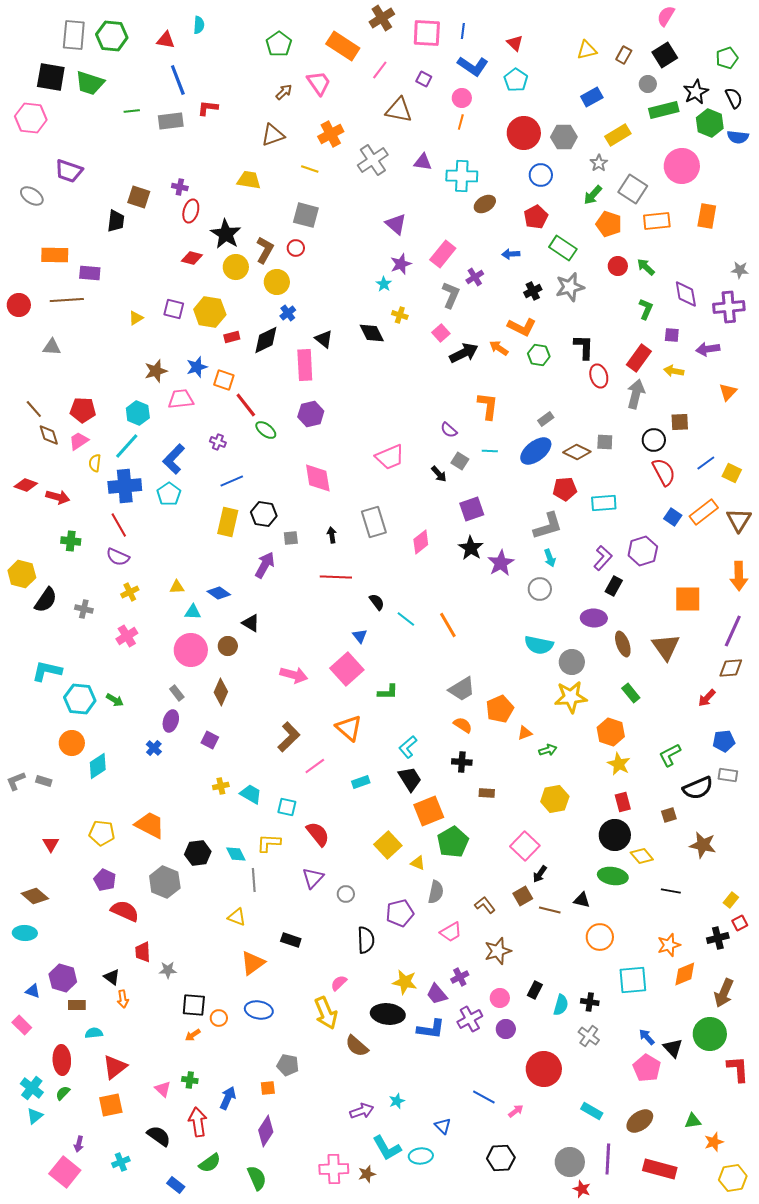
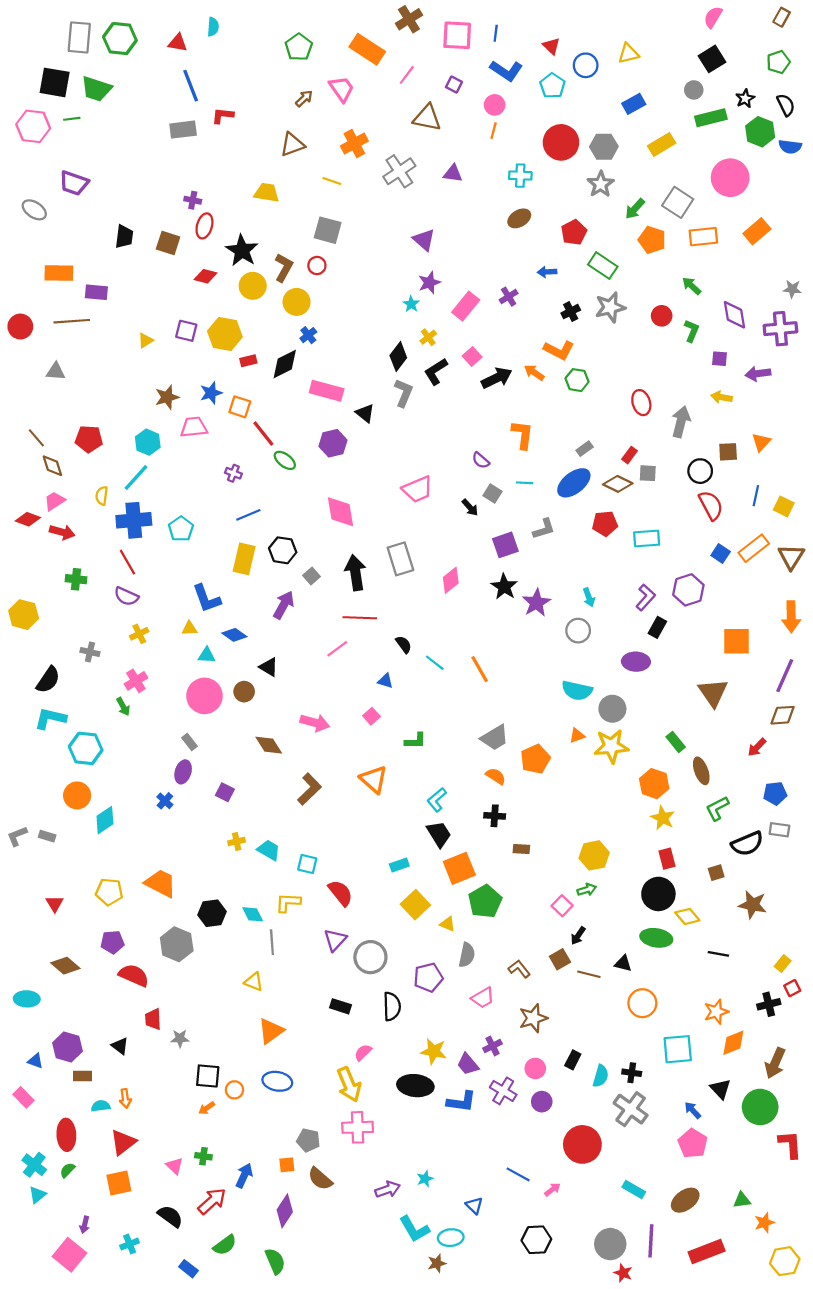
brown rectangle: (624, 55) -> (782, 17), moved
black star: (696, 92) -> (745, 98), size x0.7
green line: (132, 111) -> (72, 119), moved
gray star: (599, 163) -> (601, 184), moved, size x1.4
blue circle: (541, 175) -> (586, 65), moved
cyan cross: (462, 176) -> (520, 176), moved, size x0.7
brown square: (139, 197) -> (168, 243), moved
orange rectangle: (707, 216) -> (757, 231), turned 40
pink rectangle: (443, 254) -> (466, 306), moved
red circle: (618, 266) -> (662, 316), moved
gray L-shape: (451, 295) -> (404, 393), moved
yellow cross: (400, 315) -> (428, 337), turned 35
black diamond: (372, 333) -> (398, 357), turned 64
black triangle: (324, 339) -> (365, 413), moved
black L-shape: (584, 347) -> (436, 371), moved, turned -124
red rectangle: (639, 358) -> (630, 455), moved, size x0.6
pink rectangle: (305, 365) -> (327, 391), turned -72
orange triangle: (728, 392) -> (761, 442), moved
pink trapezoid: (79, 441) -> (55, 501), moved
blue L-shape: (174, 459) -> (207, 598), moved, turned -64
blue line: (706, 463) -> (756, 496), turned -42
gray L-shape: (548, 526) -> (544, 529), moved, size x0.7
black arrow: (332, 535) -> (355, 573), size x2.0
gray square: (291, 538) -> (312, 576), turned -35
black semicircle: (46, 600) -> (48, 680), moved
blue triangle: (360, 636) -> (385, 681), turned -35
brown ellipse: (623, 644) -> (701, 771), moved
pink square: (347, 669) -> (372, 716), size x0.5
brown diamond: (221, 692) -> (269, 745), moved, turned -56
green arrow: (115, 700) -> (123, 707), moved, turned 30
orange triangle: (525, 733) -> (577, 736), moved
green arrow: (548, 750) -> (587, 890), moved
pink line: (315, 766) -> (337, 649), moved
cyan rectangle: (361, 782) -> (399, 865), moved
pink square: (525, 846) -> (562, 906), size x0.7
purple pentagon: (105, 880) -> (112, 942), turned -30
gray circle: (346, 894) -> (370, 957), size x1.8
brown diamond: (35, 896) -> (65, 966), moved
black rectangle: (291, 940) -> (340, 1006), moved
orange arrow: (123, 999) -> (125, 1098), moved
purple cross: (470, 1019) -> (503, 1091), turned -30
gray cross: (589, 1036) -> (631, 1109), size x1.5
brown semicircle: (357, 1046) -> (320, 1179), moved
black triangle: (673, 1048) -> (721, 1089), moved
red arrow: (198, 1122) -> (212, 1201), turned 56
pink cross: (334, 1169) -> (358, 1127), moved
red rectangle: (660, 1169) -> (707, 1252), turned -36
brown star: (367, 1174) -> (437, 1263), moved

